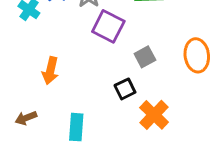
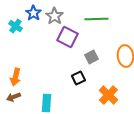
orange arrow: (50, 71) -> (15, 77), moved
orange cross: (154, 115) -> (108, 95), moved

